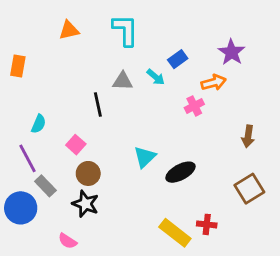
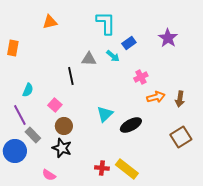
cyan L-shape: (125, 30) -> (106, 23), moved
orange arrow: (214, 83) -> (156, 97), moved
red cross: (207, 224) -> (102, 168), moved

